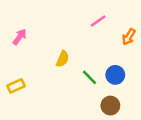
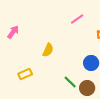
green line: (90, 77) -> (70, 82), moved
yellow rectangle: (16, 86) -> (25, 74), moved

